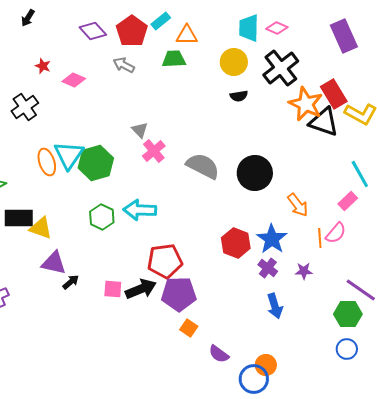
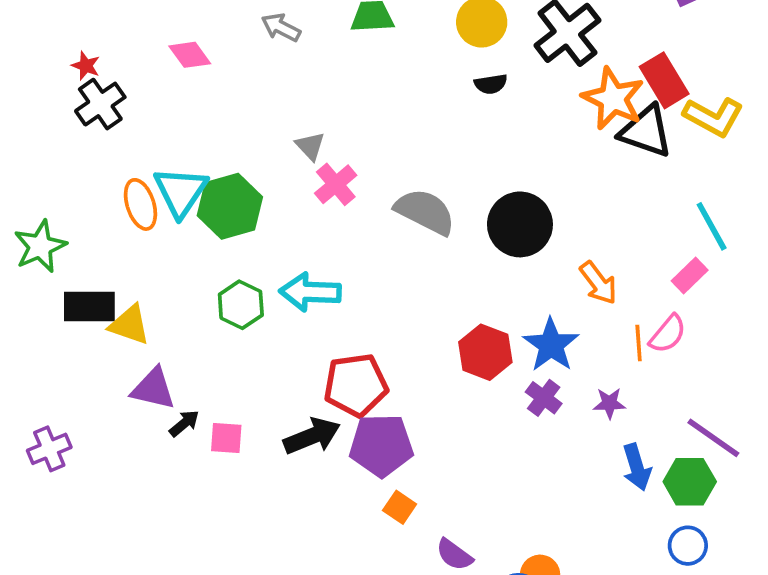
red star: (43, 66) -> (86, 66), moved
pink diamond: (74, 80) -> (190, 55), turned 30
pink square: (113, 289) -> (226, 438), moved
blue arrow: (275, 306) -> (637, 467), moved

